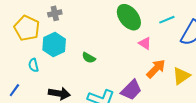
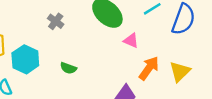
gray cross: (55, 13) -> (56, 21), moved, turned -32

